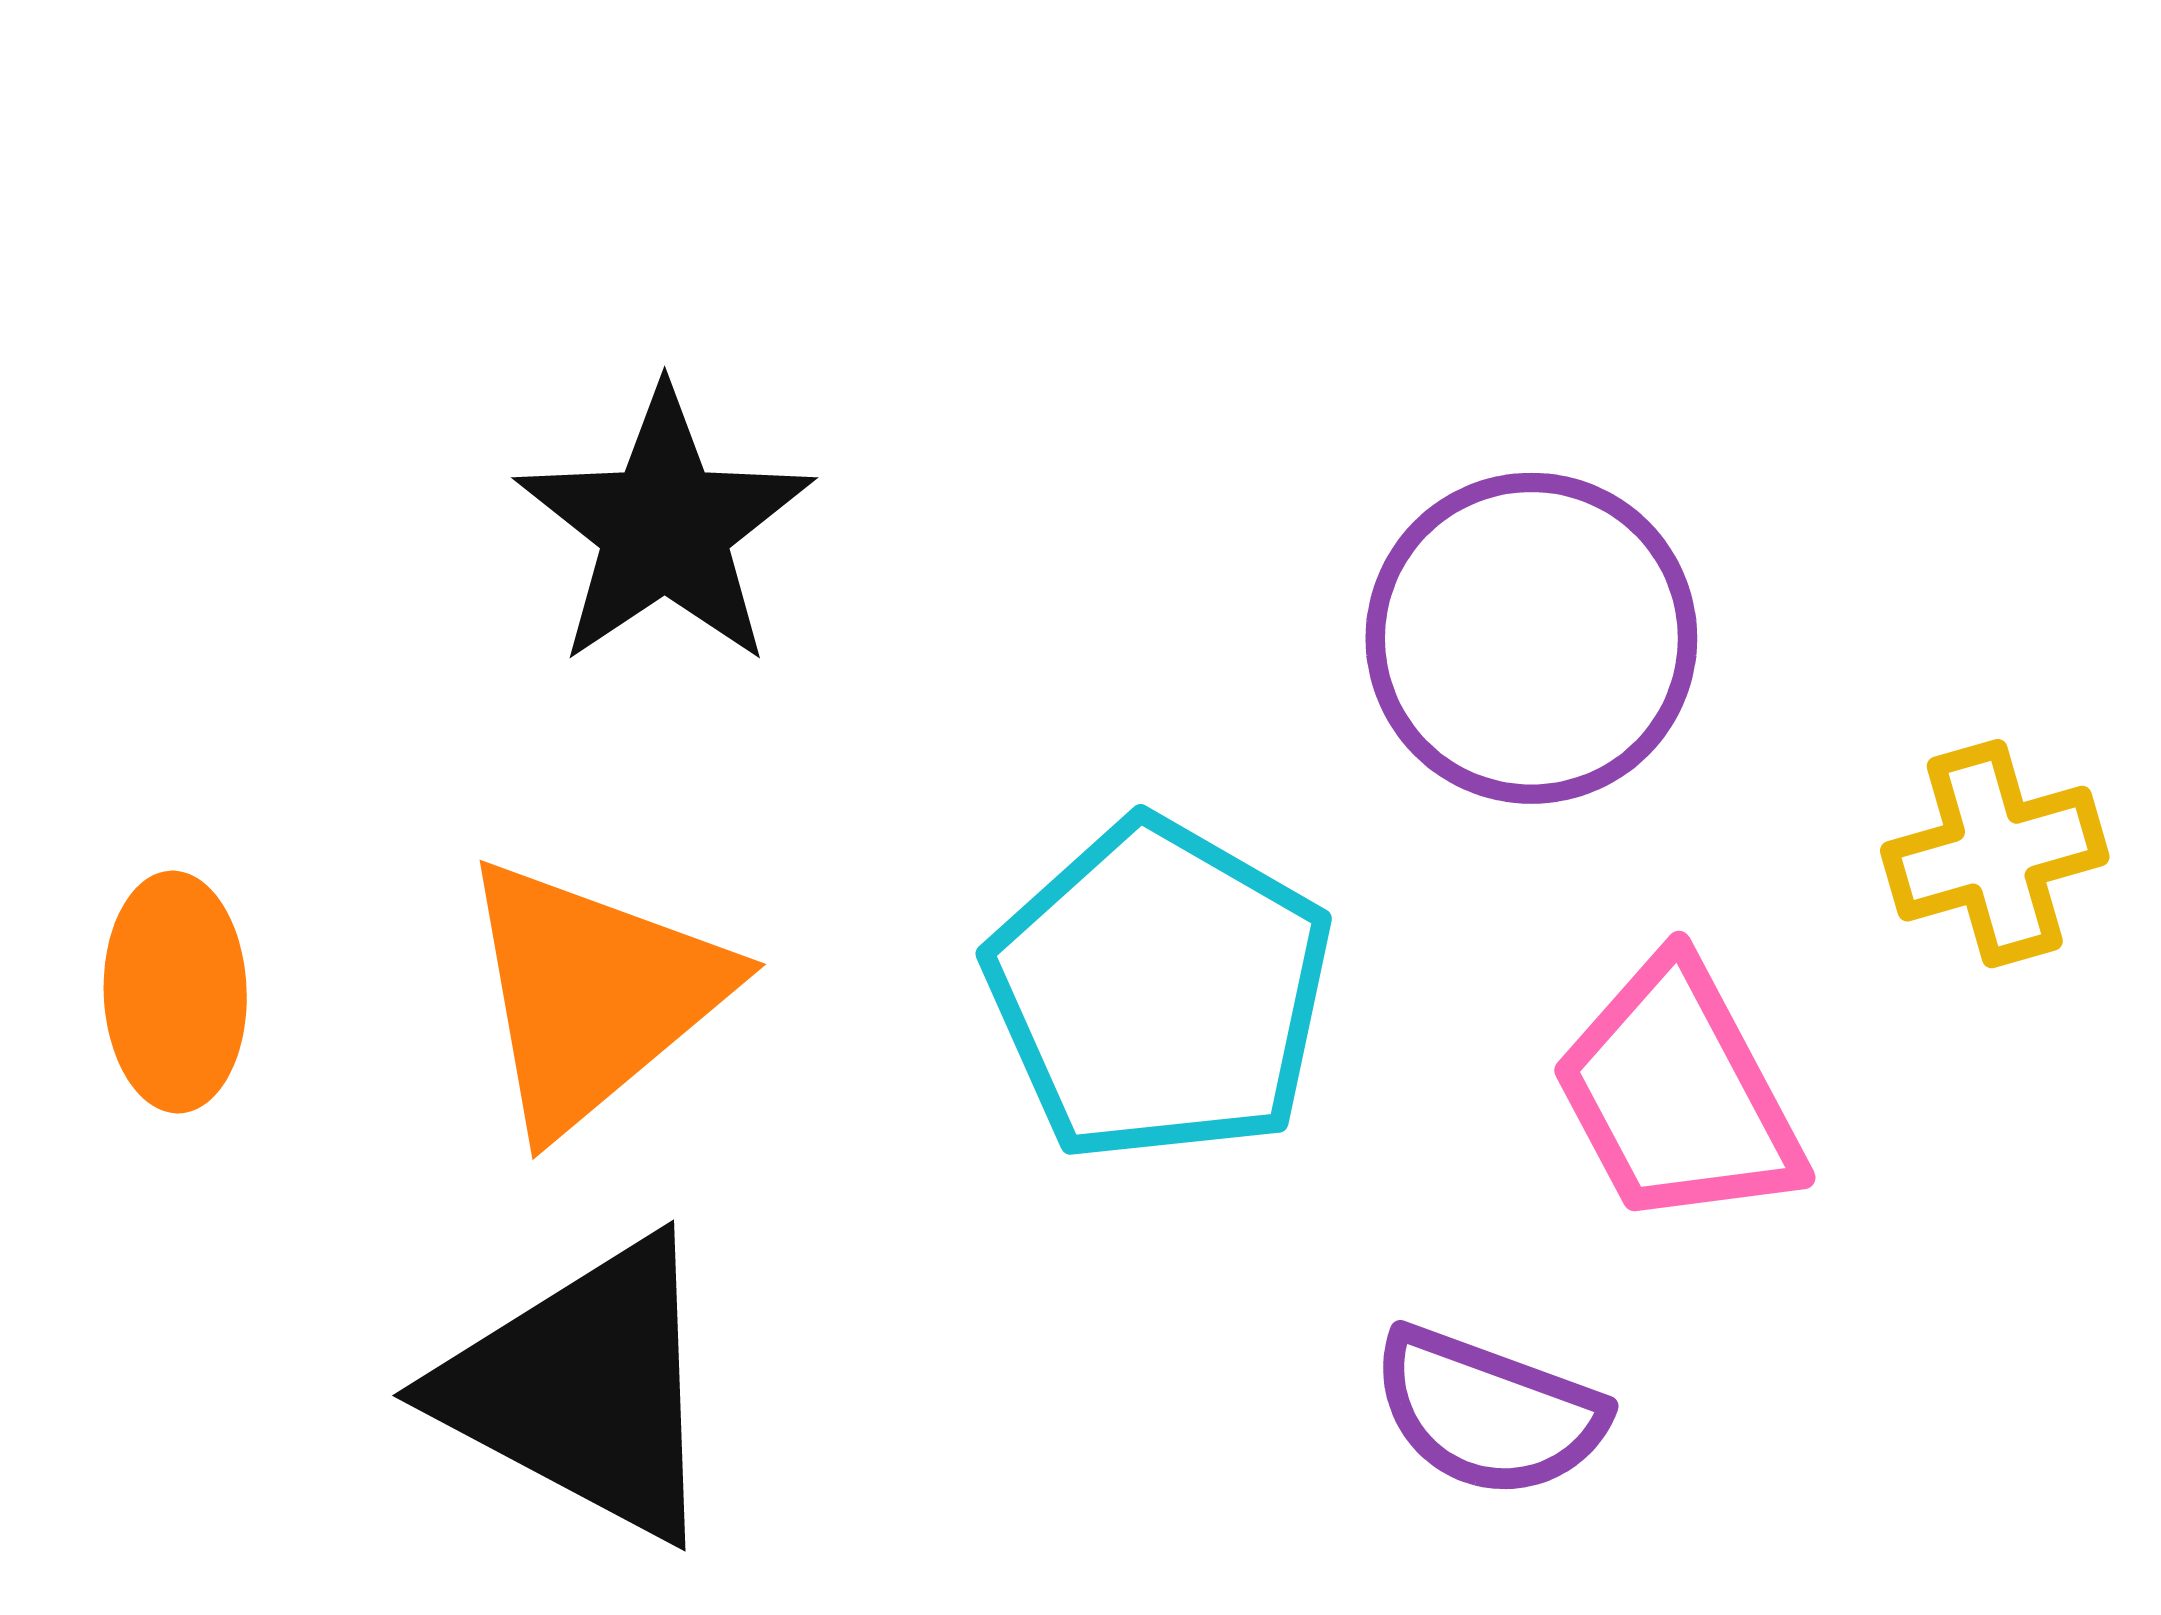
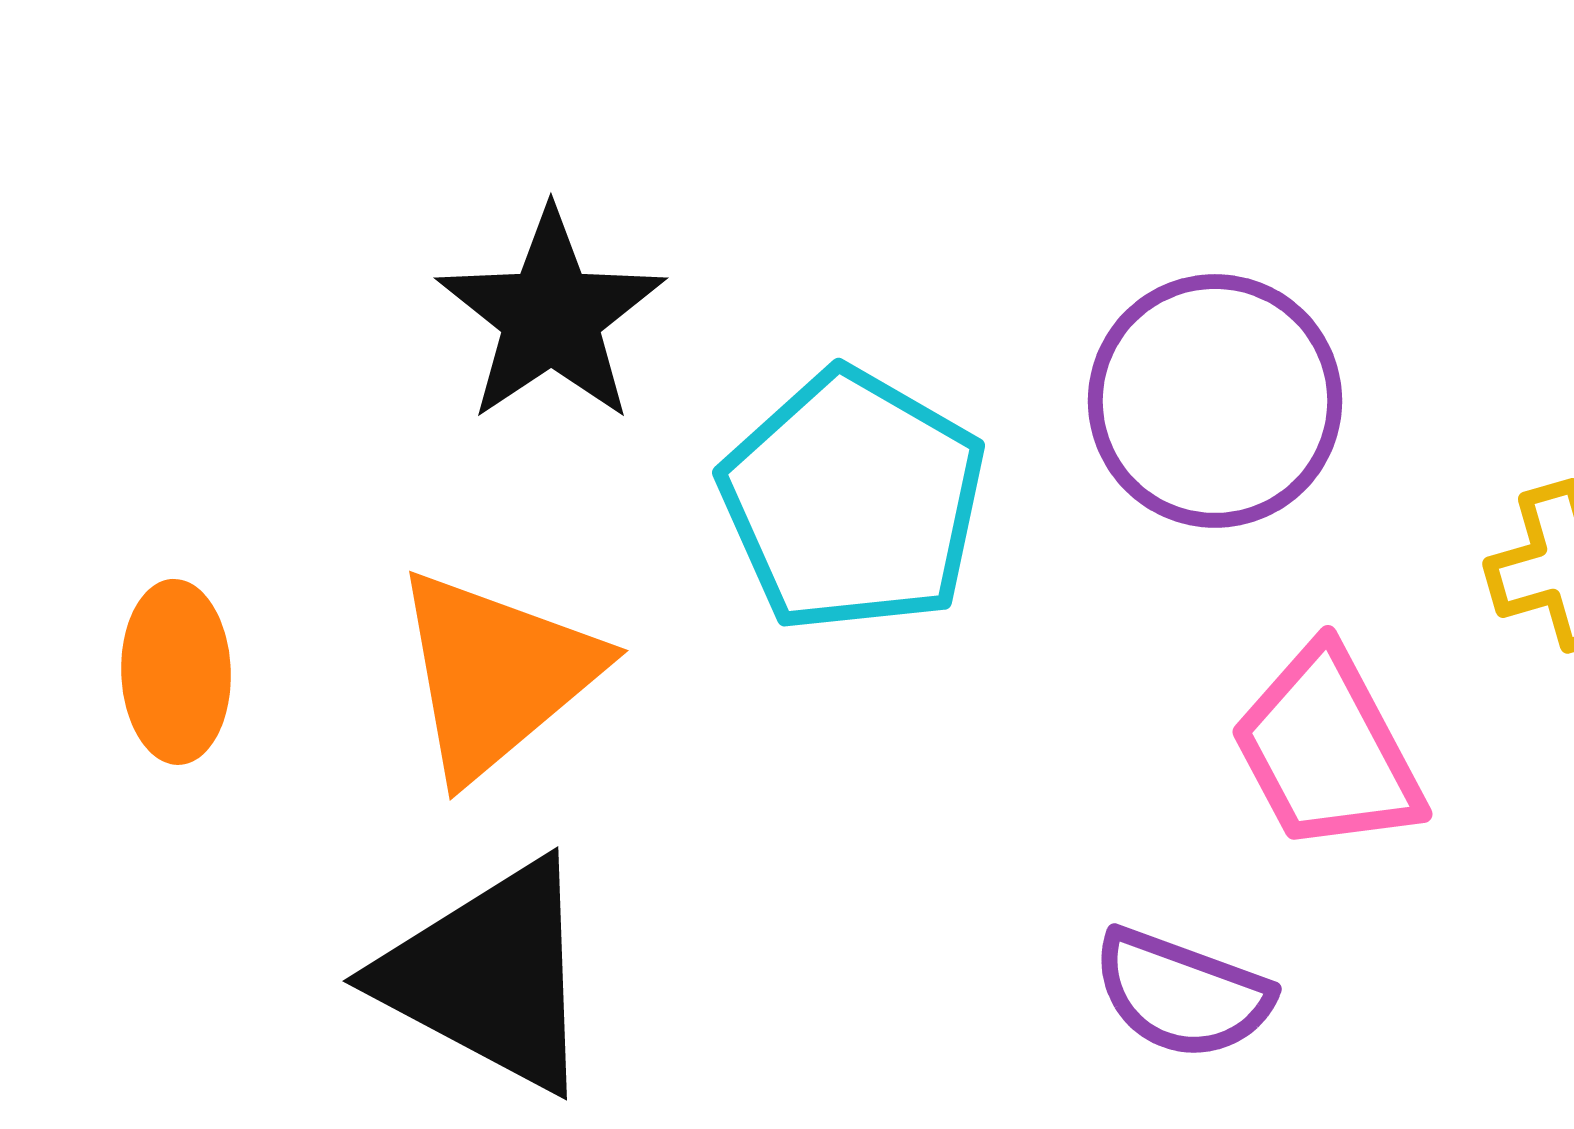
cyan pentagon: (1159, 991) -> (853, 501), moved

